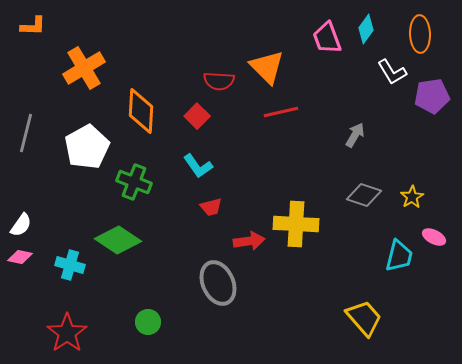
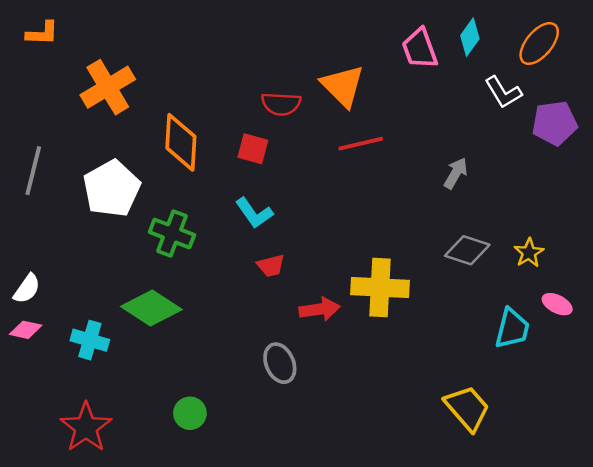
orange ellipse: (420, 34) -> (539, 43), turned 42
red square: (197, 116) -> (253, 149), turned -30
gray ellipse: (218, 283) -> (280, 363), size x0.7

